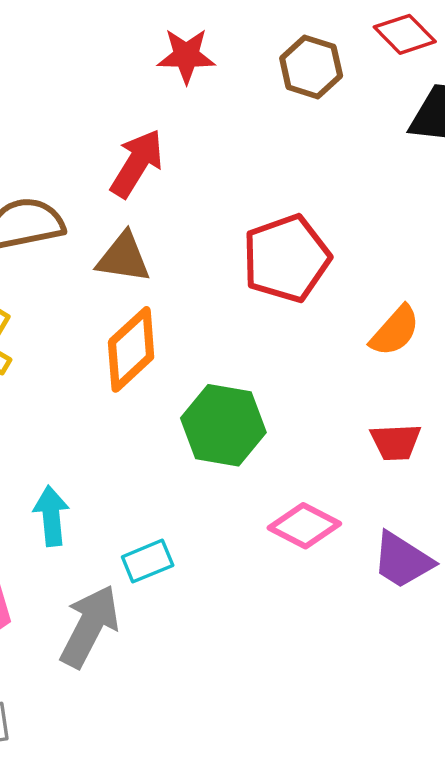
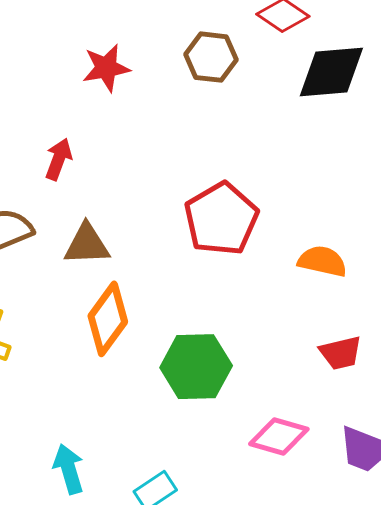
red arrow: (137, 163) -> (59, 159), moved, size x0.7
orange semicircle: (395, 331) -> (322, 261), turned -108

